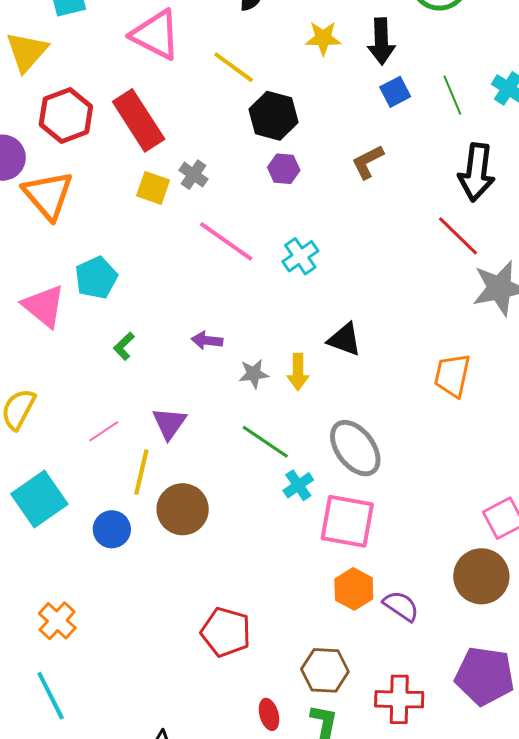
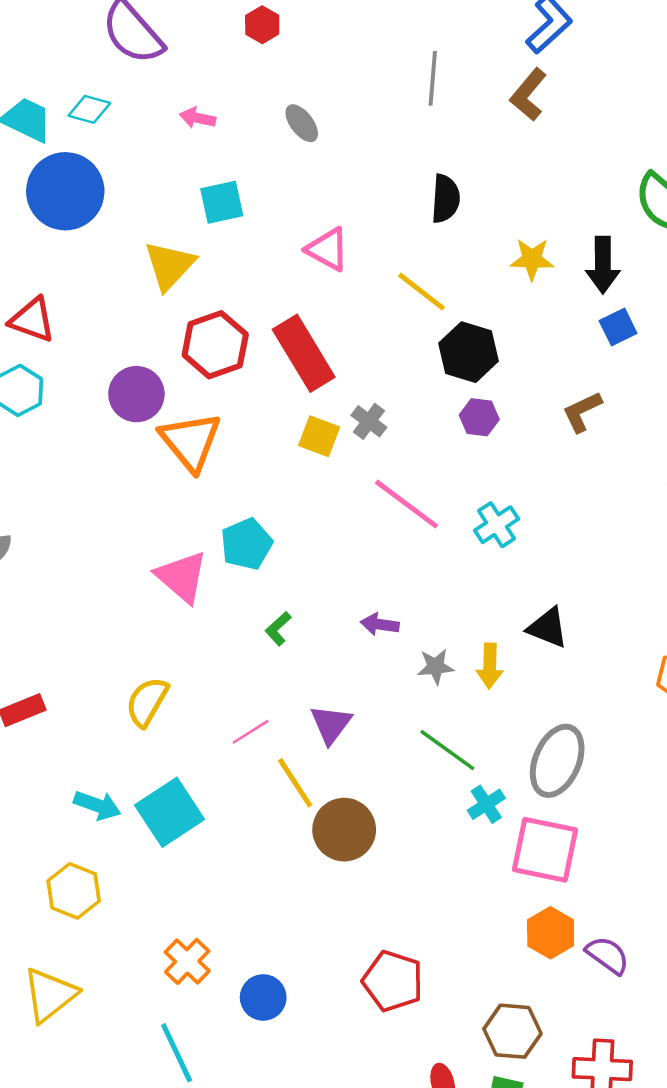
pink triangle: (156, 35) -> (327, 249), size x0.7
gray ellipse: (355, 448) -> (557, 761), turned 58
yellow line: (141, 472) -> (295, 783), turned -48
blue circle: (112, 529) -> (263, 997), moved

